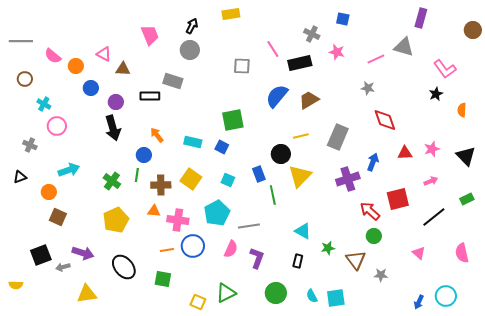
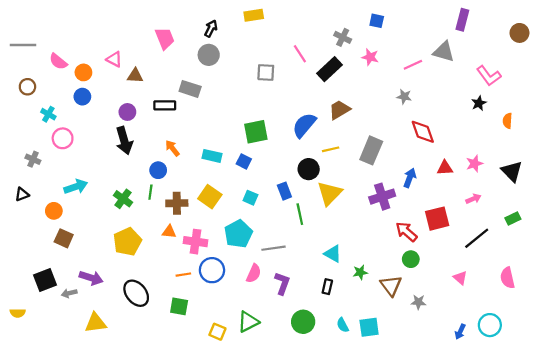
black rectangle: (300, 63) -> (329, 69), turned -30
blue circle: (91, 88) -> (82, 97), moved
blue semicircle: (277, 96) -> (304, 125), moved

